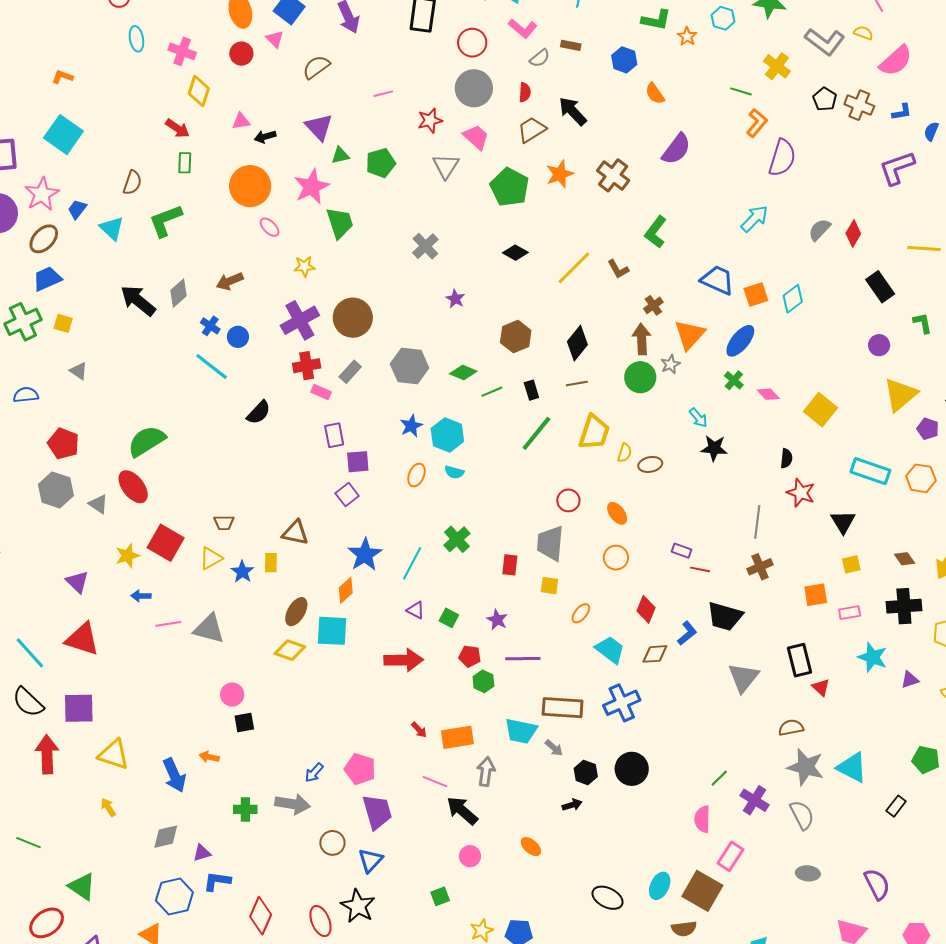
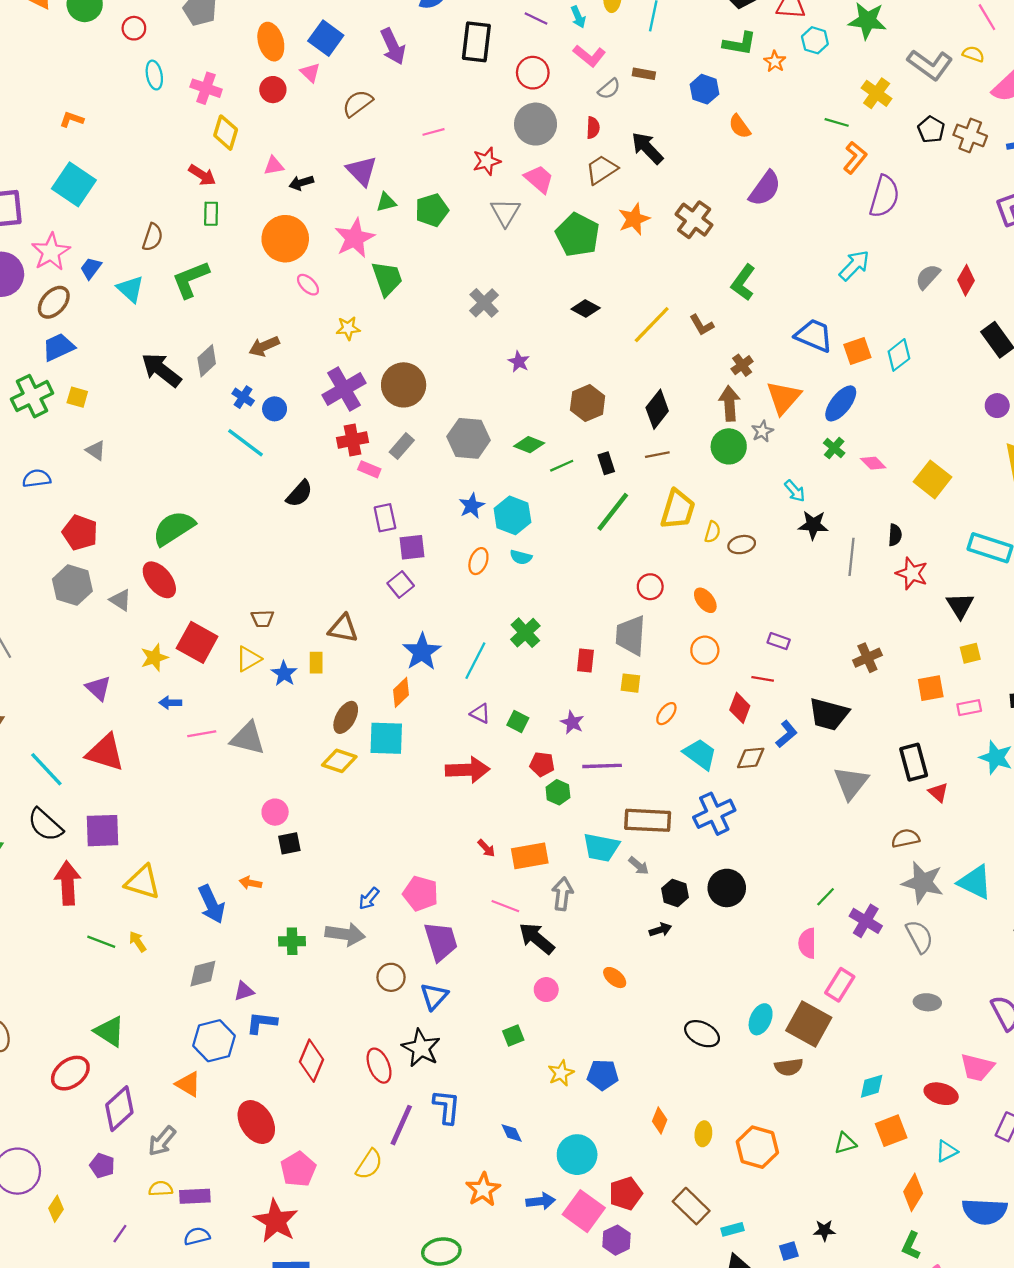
gray line: (757, 522) -> (851, 557), moved
red line: (700, 569) -> (763, 679), moved
green line: (29, 843) -> (101, 942), moved

